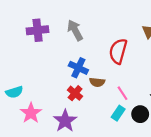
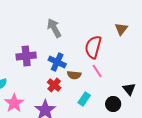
purple cross: (38, 30) -> (26, 56), moved
pink line: (123, 93) -> (97, 71), moved
cyan rectangle: (118, 113) -> (84, 99), moved

